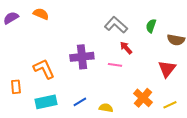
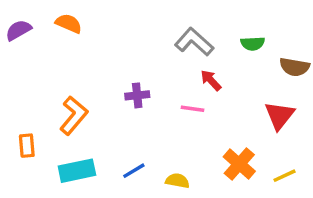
green semicircle: (151, 26) -> (253, 44), turned -112
purple cross: (82, 57) -> (137, 95), size x0.6
orange L-shape: (44, 69) -> (74, 115), turned 65

